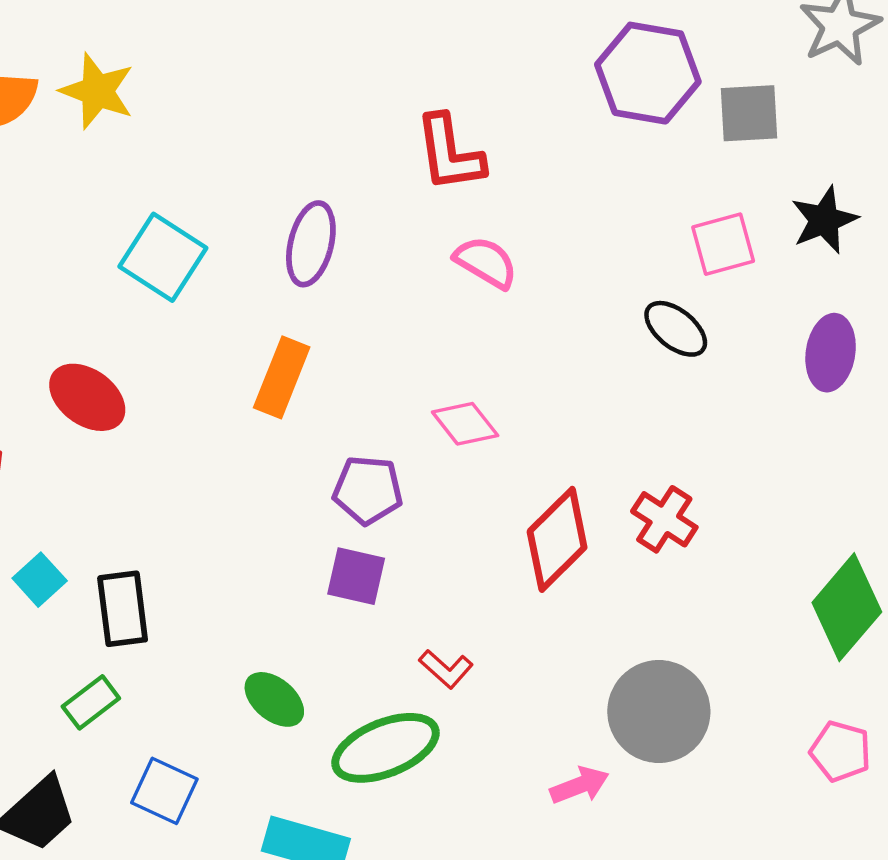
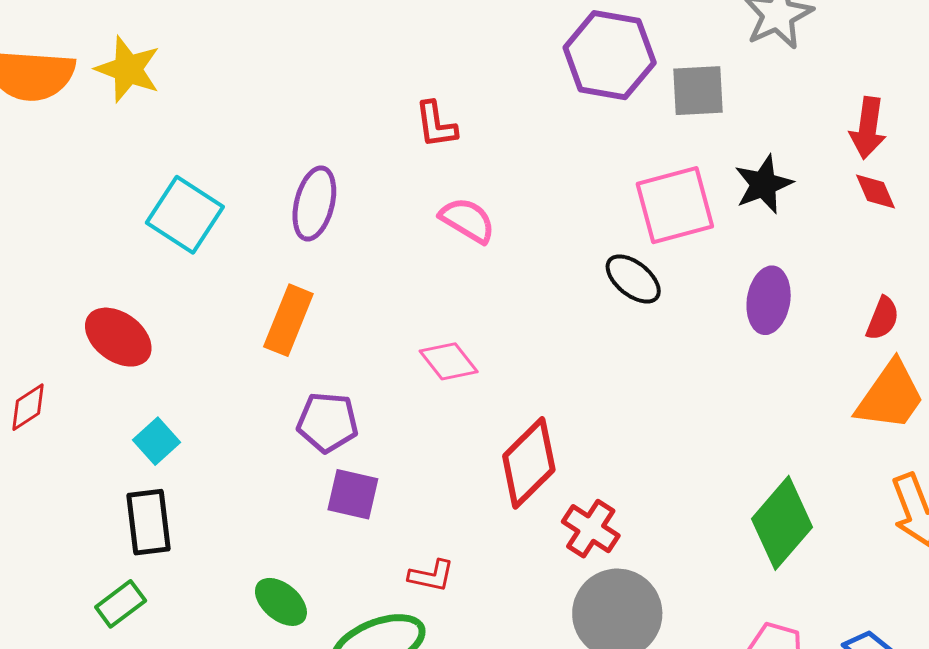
red L-shape: (450, 153) -> (436, 125), size x0.7
pink square: (723, 244) -> (675, 205), size x1.4
purple pentagon: (368, 490) -> (327, 422), moved
red cross: (664, 519) -> (591, 529), moved
cyan square: (40, 580) -> (156, 441), moved
red L-shape: (446, 669) -> (431, 576), turned -30

